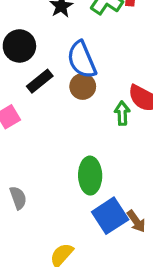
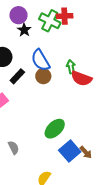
green arrow: (122, 113) -> (71, 67), moved
green ellipse: (90, 176) -> (55, 129), turned 55

